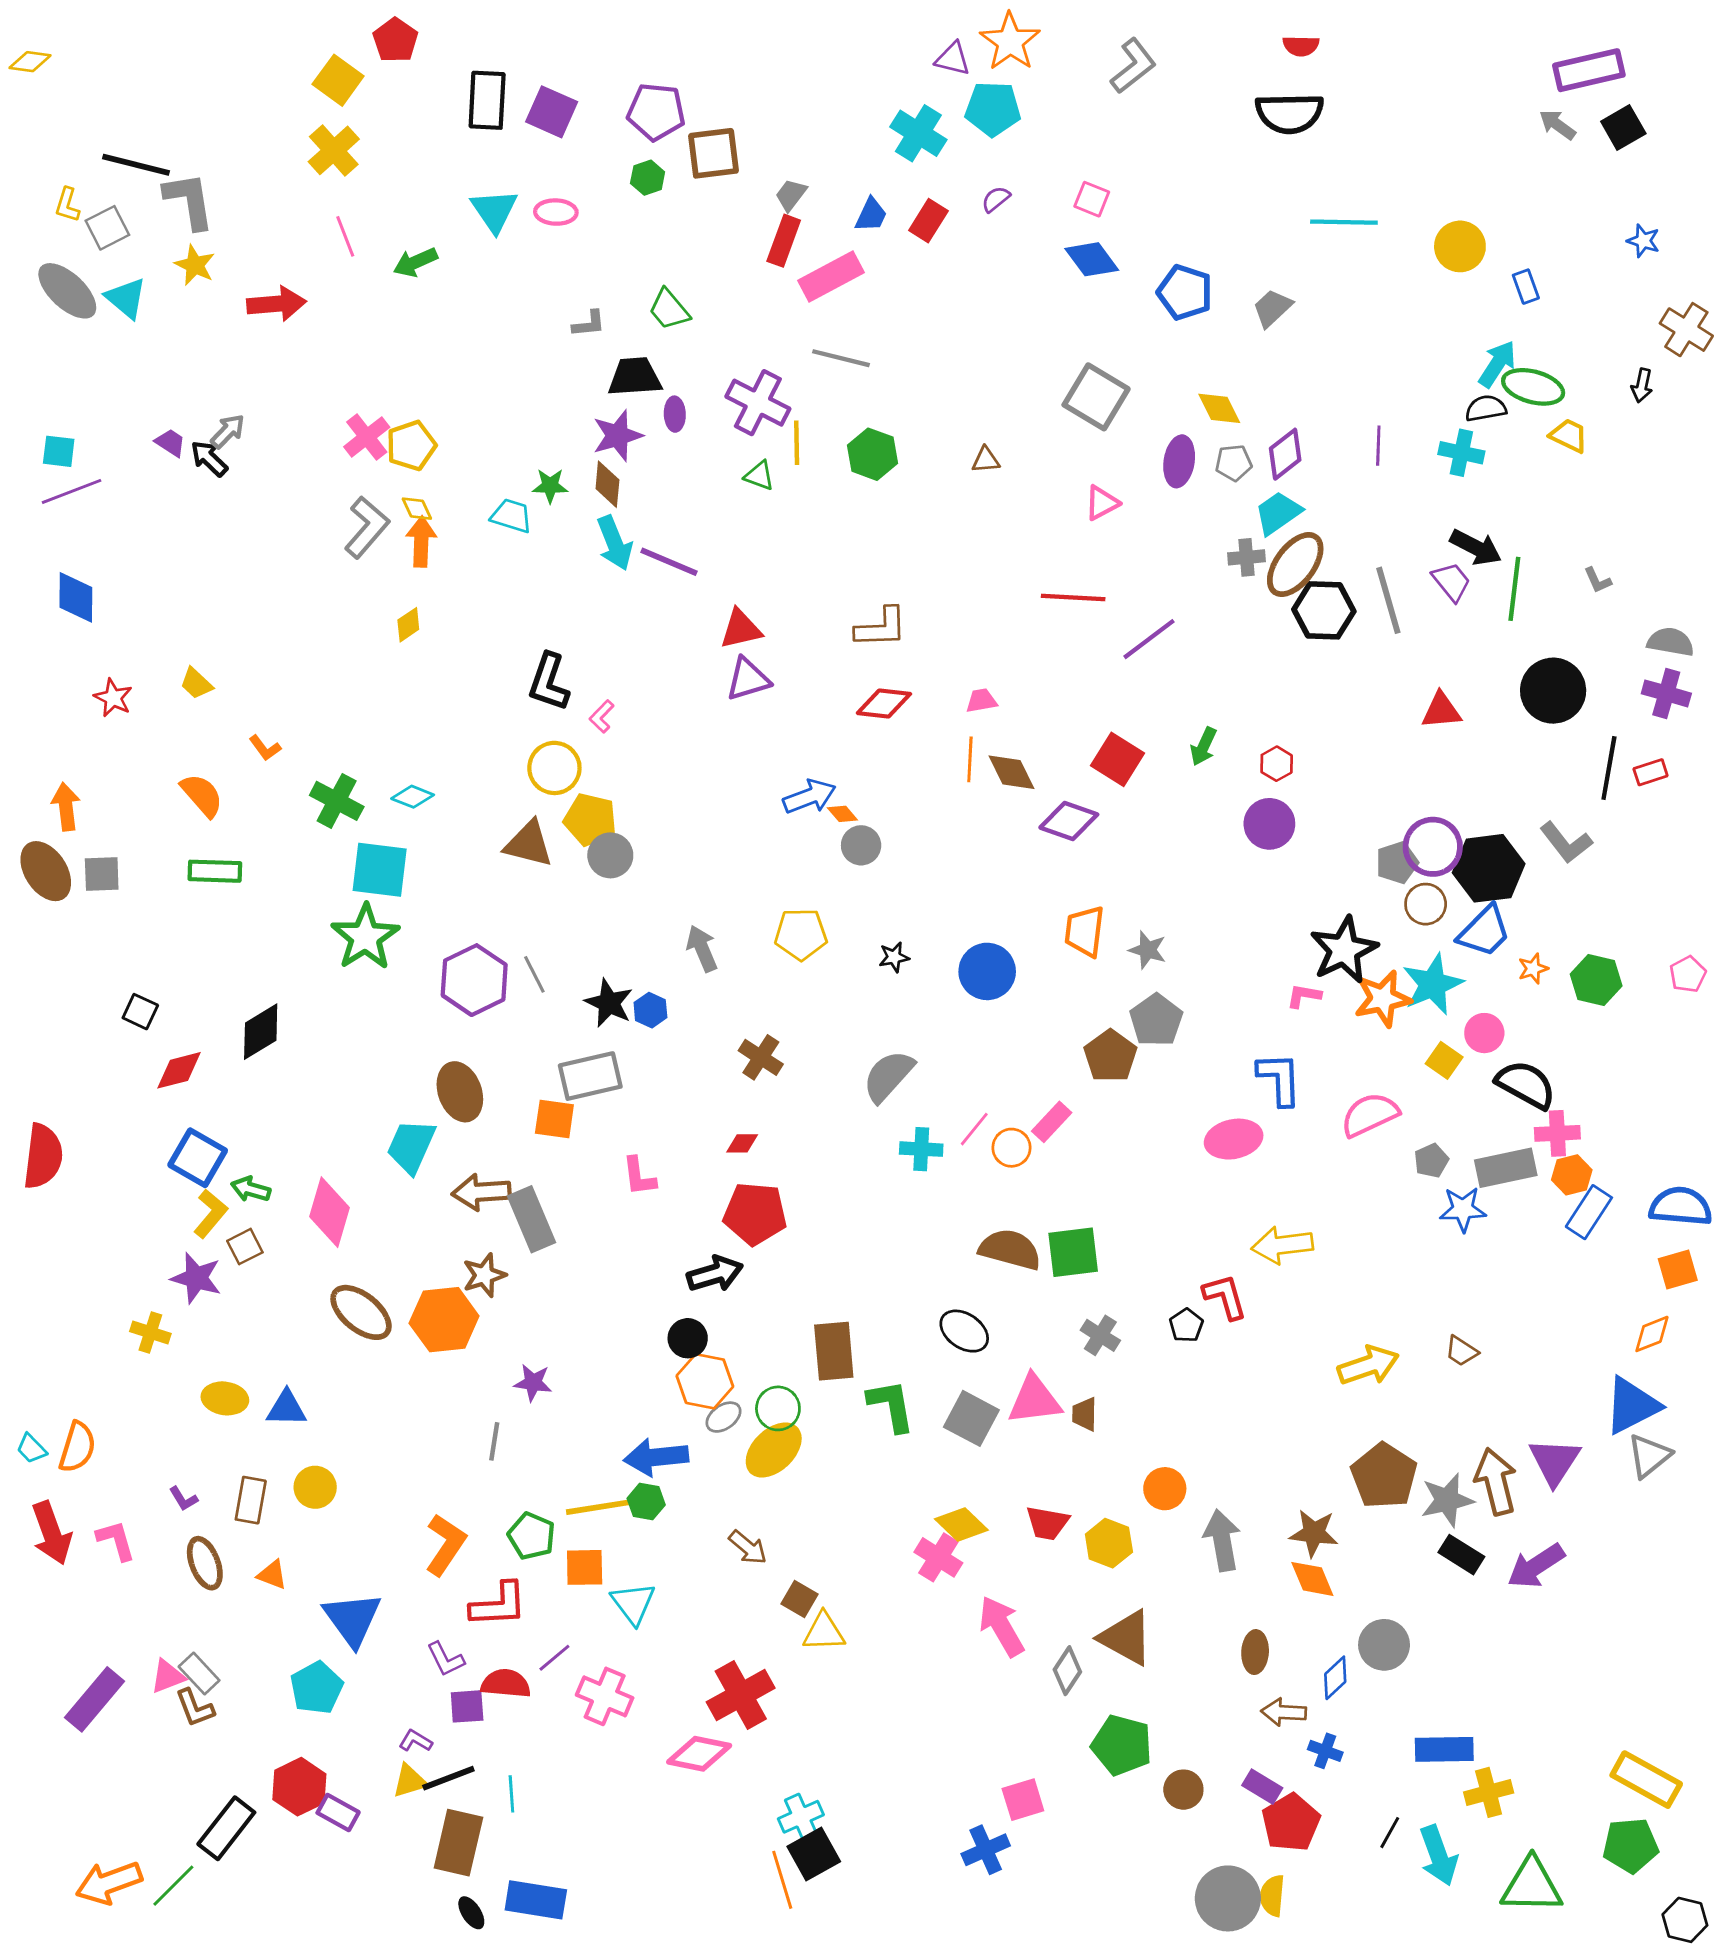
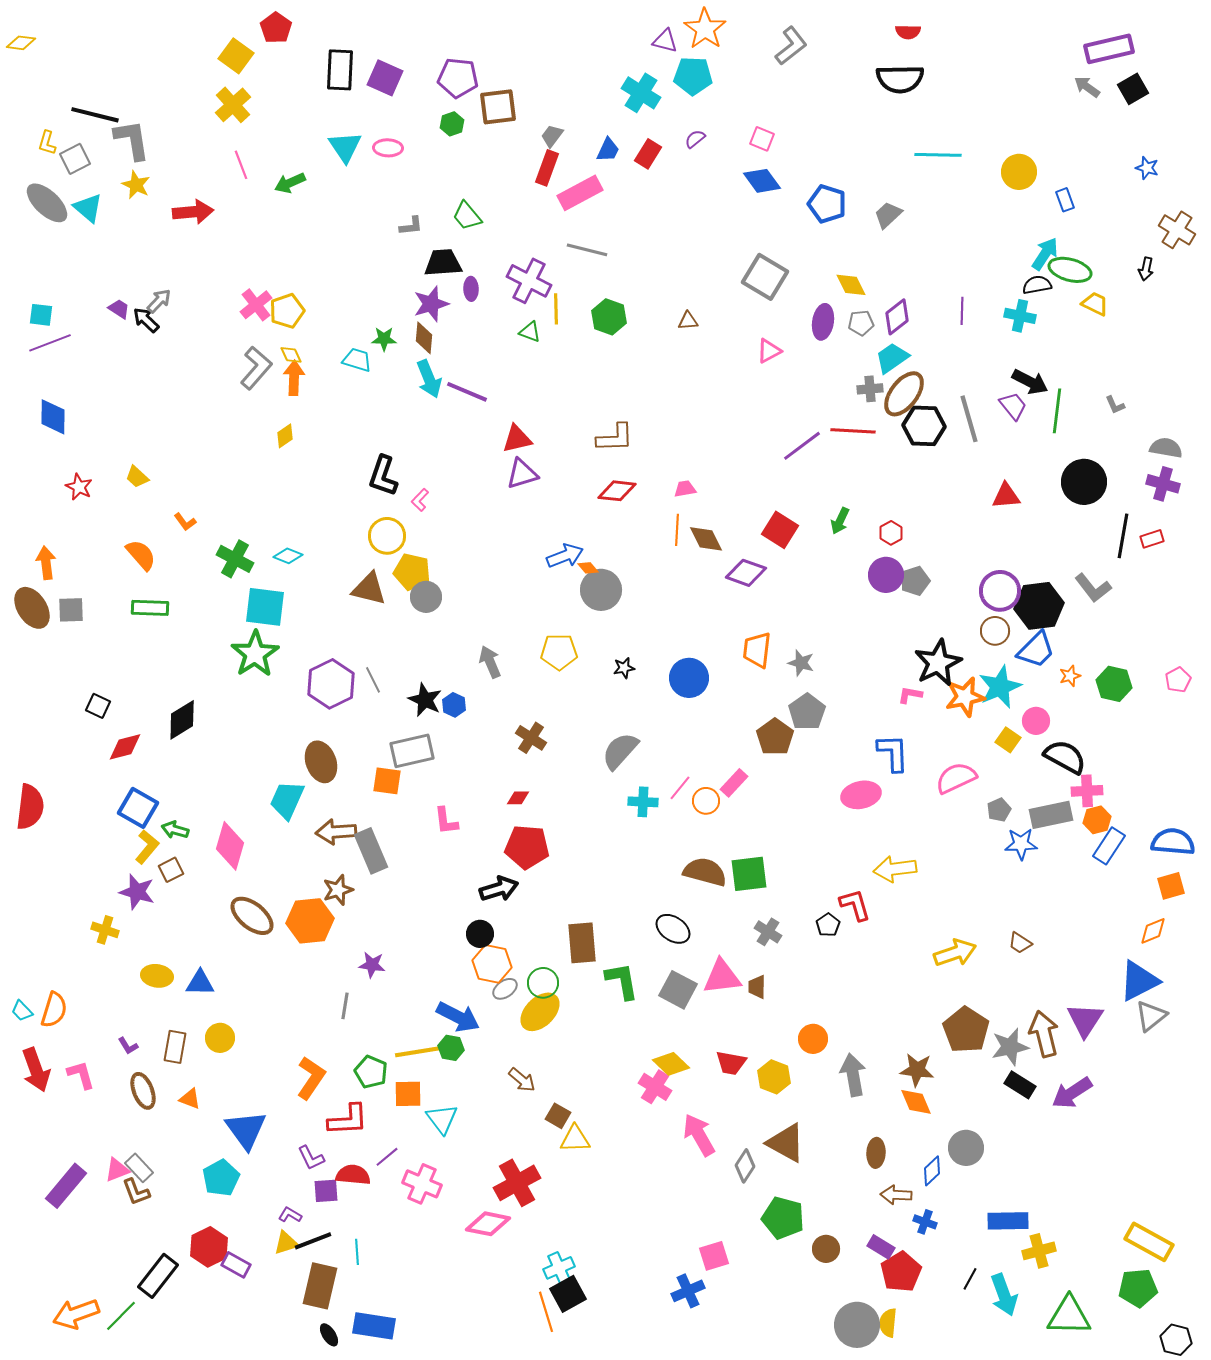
red line: (1073, 597) -> (853, 431), moved
gray circle: (861, 845) -> (601, 590), size x1.5
gray pentagon: (1397, 863) -> (915, 581), moved
blue arrow: (656, 1457) -> (458, 1017), turned -147

